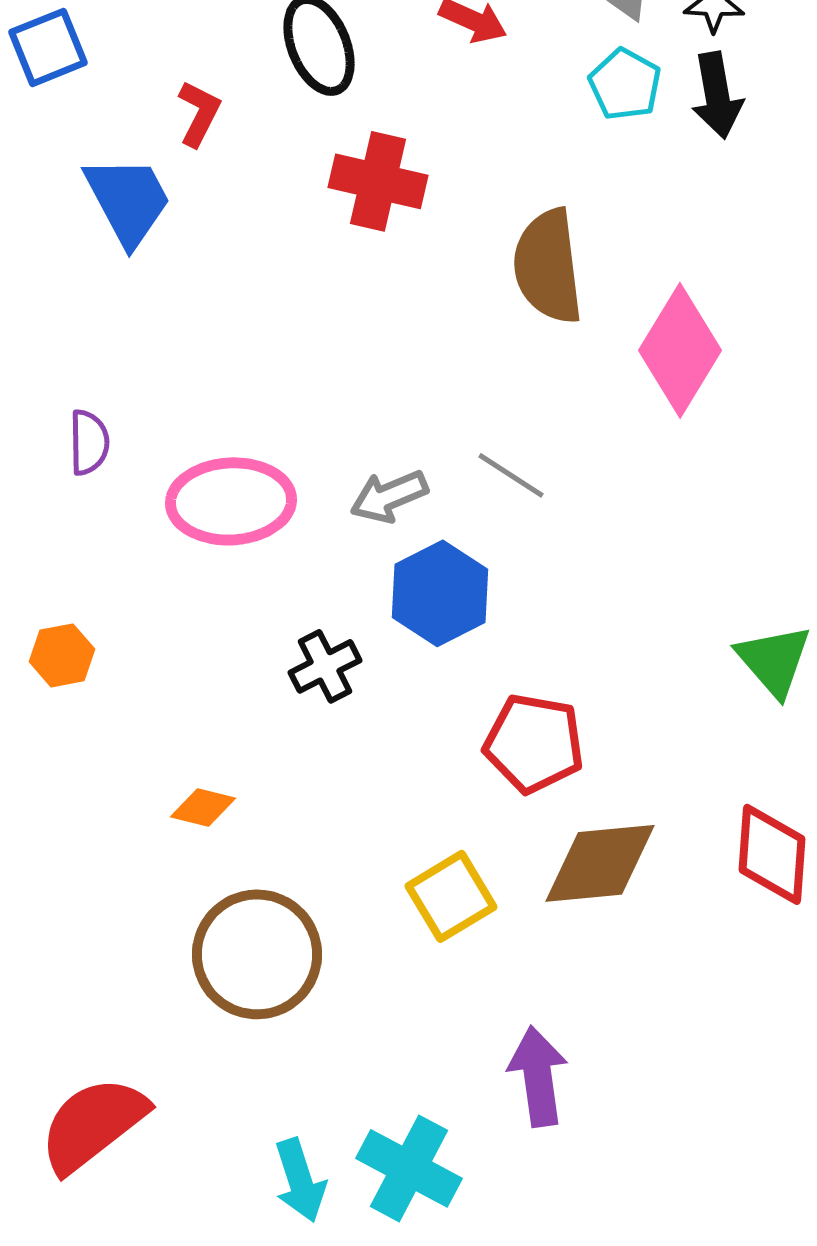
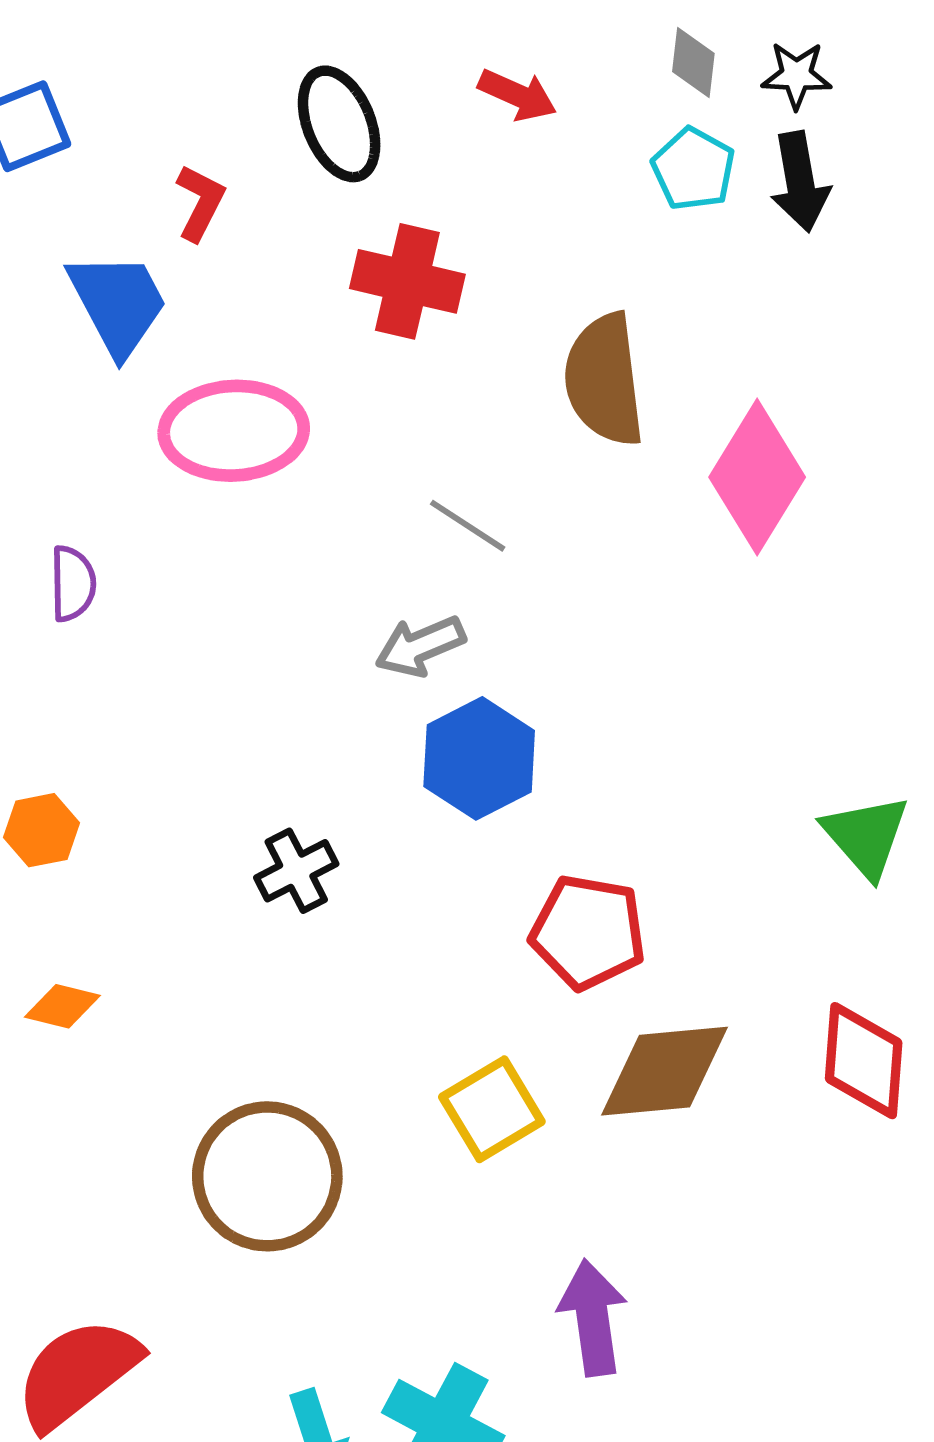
gray line: (511, 475) -> (468, 526), moved
pink ellipse: (231, 501) -> (234, 431), moved
black cross: (325, 666) -> (296, 871), moved
orange diamond: (203, 807) -> (62, 1006), moved

